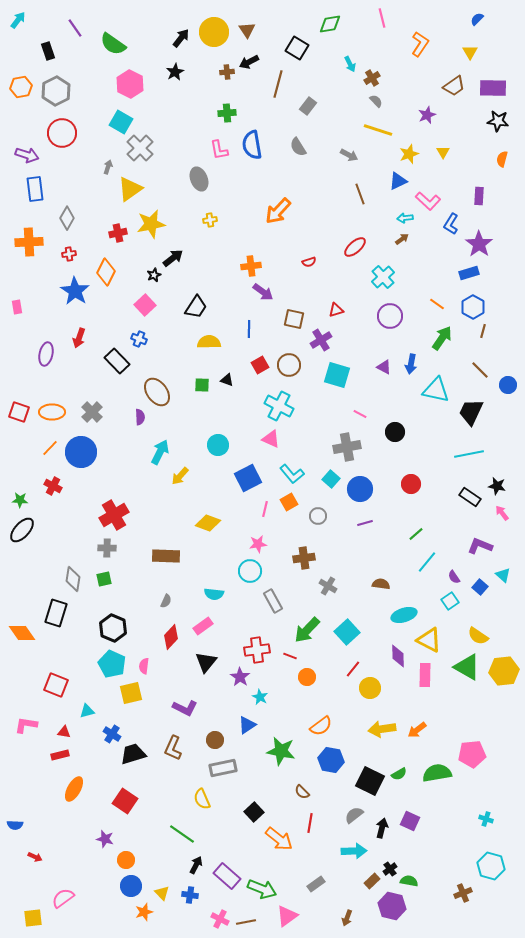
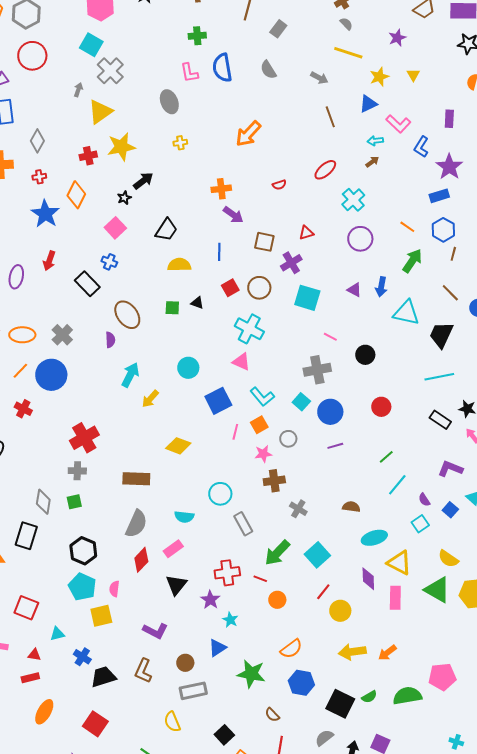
pink star: (258, 544) -> (263, 454), moved
gray semicircle: (166, 601) -> (136, 524), size x2.0

